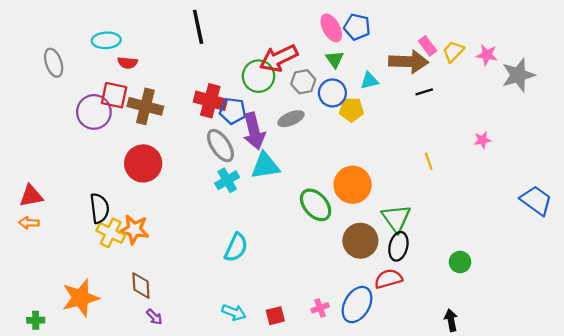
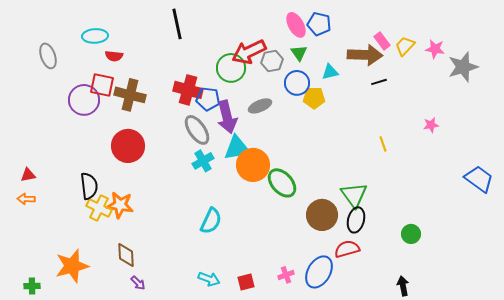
gray hexagon: (303, 82) -> (272, 61), moved
orange circle: (353, 185) -> (253, 165), moved
red triangle: (31, 196) -> (28, 175), size x0.7

